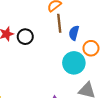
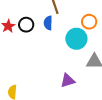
blue semicircle: (74, 33) -> (48, 23), moved

